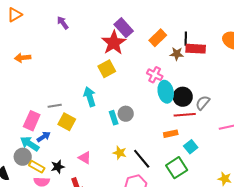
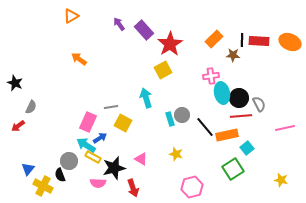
purple rectangle: (124, 28) -> (144, 30), moved
red rectangle: (196, 49) -> (259, 41), moved
orange arrow: (23, 58) -> (79, 59), turned 42
pink cross: (155, 75) -> (211, 76), turned -35
gray semicircle: (203, 103) -> (259, 104), turned 112
orange rectangle: (171, 134) -> (227, 135), size x1.5
gray circle: (23, 157) -> (69, 161), moved
black line: (142, 159) -> (205, 127), moved
yellow rectangle: (37, 167) -> (93, 157), moved
black star: (58, 167) -> (114, 168), size x1.6

